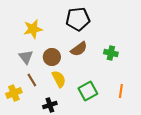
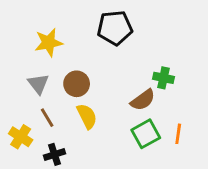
brown semicircle: (79, 49) -> (143, 100), moved
green square: (88, 91) -> (146, 134), moved
yellow cross: (14, 93) -> (21, 137), turned -35
black cross: (50, 105) -> (54, 154), moved

